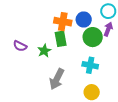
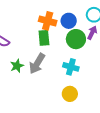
green star: (44, 51) -> (17, 66), moved
gray arrow: (57, 79) -> (37, 64), moved

